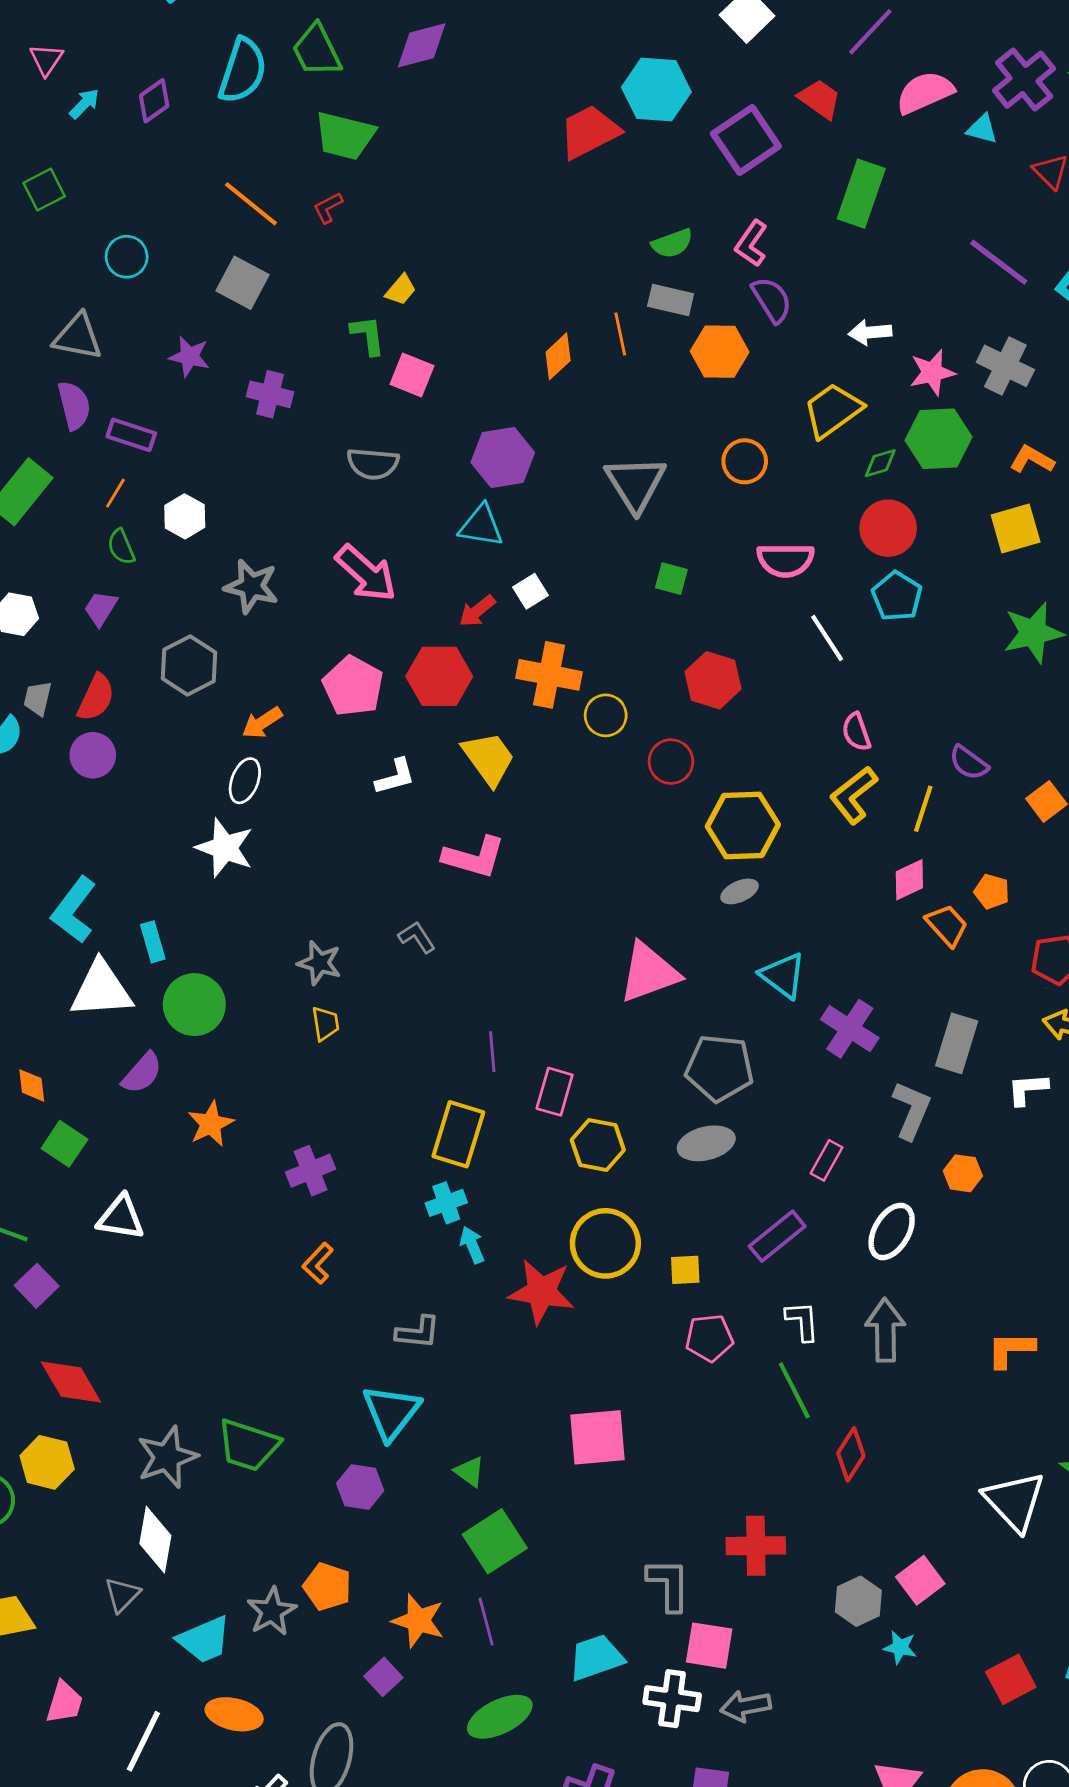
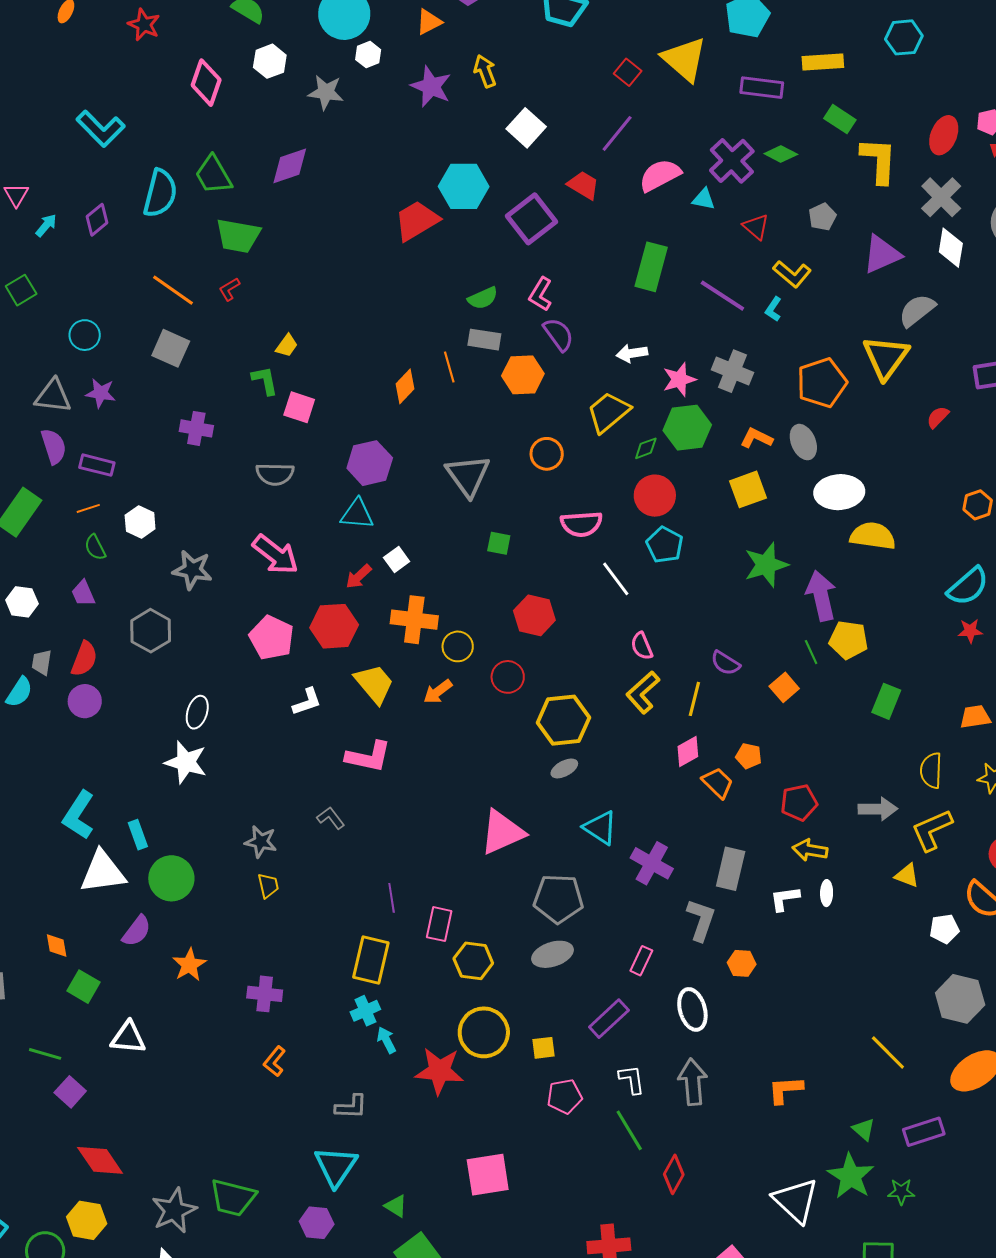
green rectangle: (861, 194) -> (651, 267), moved
purple star: (189, 356) -> (101, 393), moved
orange line: (115, 493) -> (88, 508), turned 45
purple trapezoid: (101, 608) -> (83, 593), turned -52
orange arrow: (262, 723) -> (438, 692), moved
purple cross: (311, 1171) -> (265, 994), turned 32
white ellipse: (892, 1231) -> (692, 1009), turned -42

